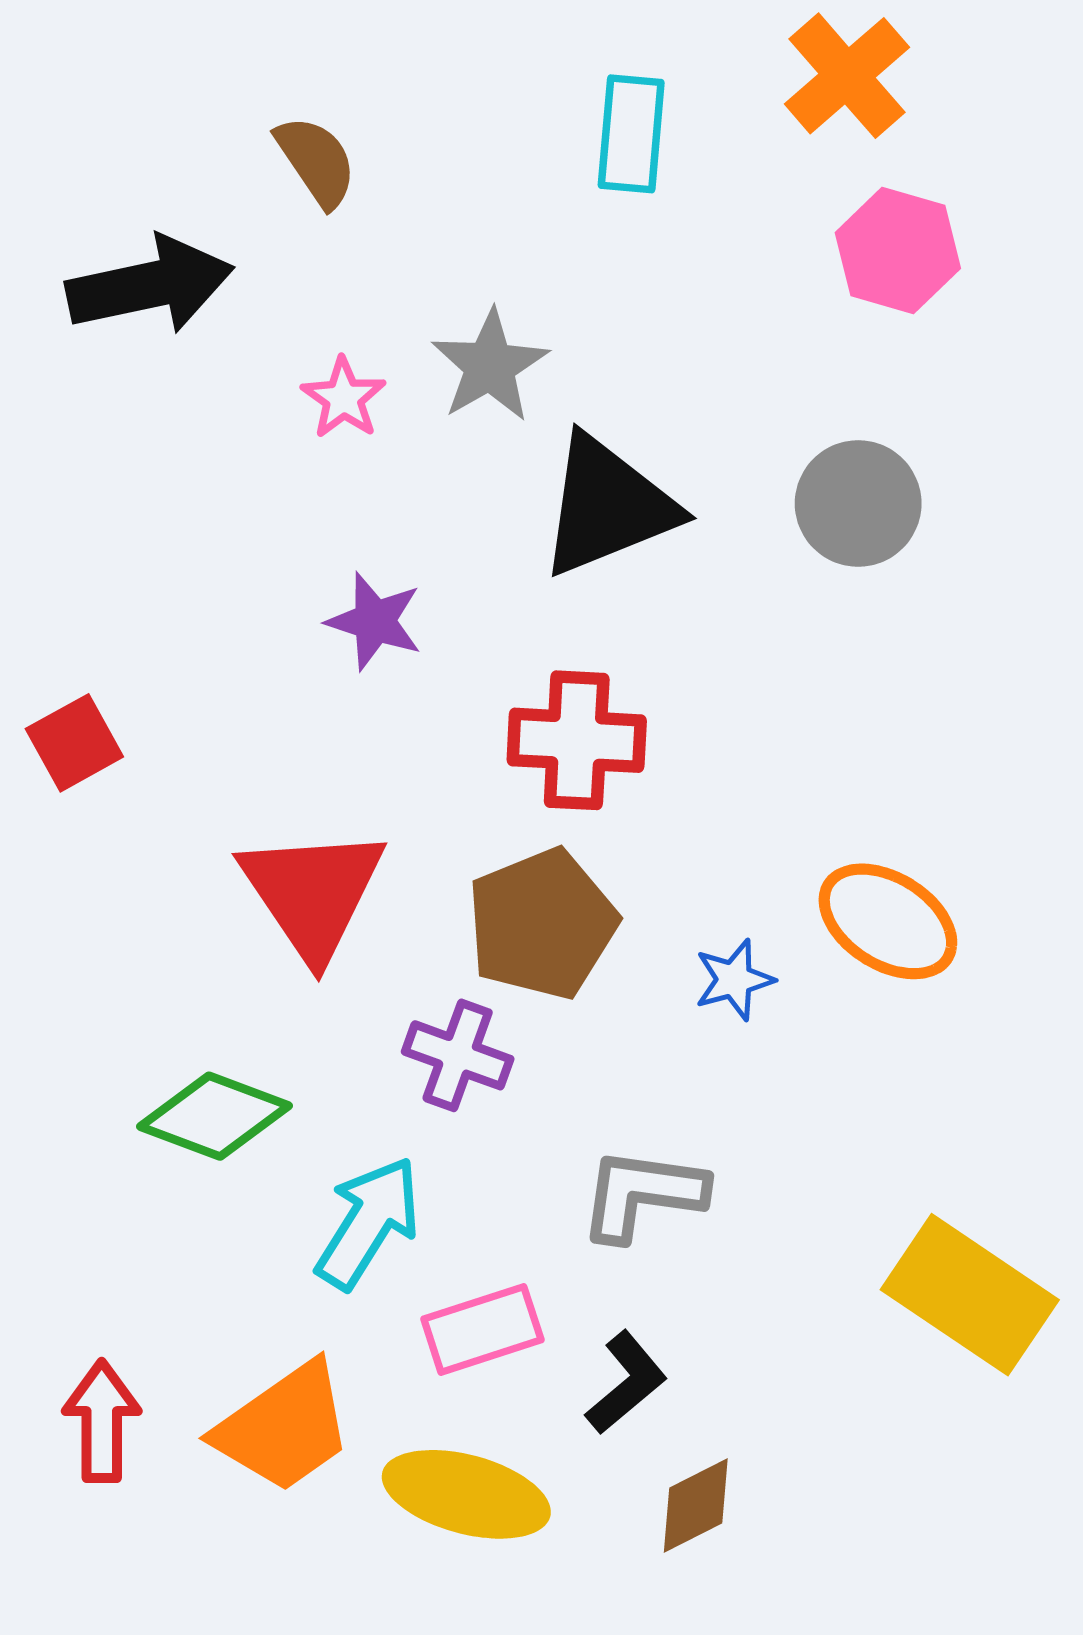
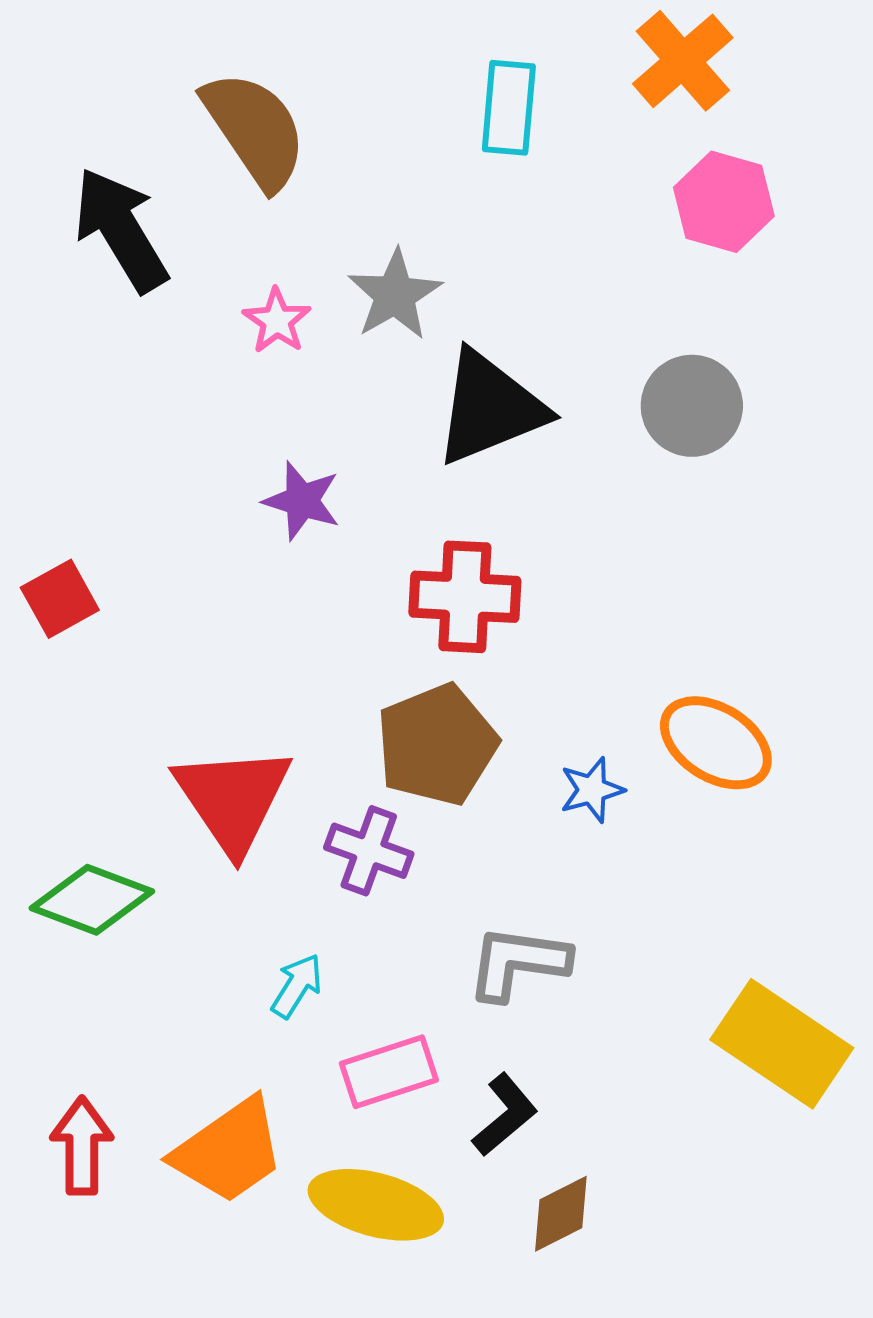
brown semicircle: (316, 161) -> (255, 130), size x1.6
black arrow: (150, 285) -> (121, 230), turned -109
red triangle: (313, 893) -> (233, 799), moved
green diamond: (215, 1116) -> (92, 900), moved
cyan arrow: (368, 1223) -> (297, 986), size x0.6

